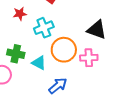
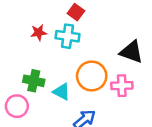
cyan cross: (44, 28) -> (68, 36), moved, turned 30

